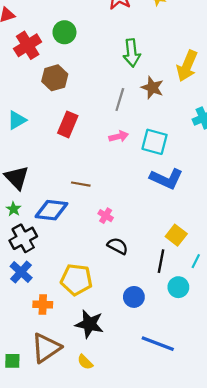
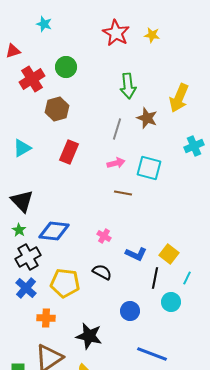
blue L-shape: (166, 179) -> (136, 254), moved, size x0.7
brown line: (81, 184) -> (123, 193), moved
black semicircle: (118, 246) -> (102, 272), moved
yellow pentagon: (76, 280) -> (65, 283), moved

